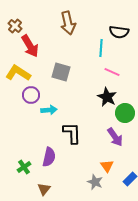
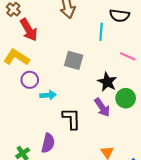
gray square: (61, 72) -> (74, 60), moved
pink line: (112, 72) -> (128, 56), moved
purple arrow: (115, 137) -> (102, 107), moved

